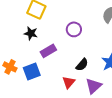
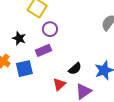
purple circle: (74, 29) -> (50, 29), moved
black star: (31, 33) -> (19, 38), moved

